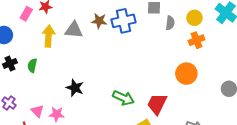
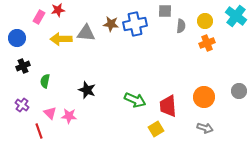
yellow arrow: (49, 36) -> (61, 39), turned -95
green semicircle: (32, 65) -> (45, 81), moved
orange circle: (186, 74) -> (204, 97), moved
red trapezoid: (157, 104) -> (168, 106), turned -30

